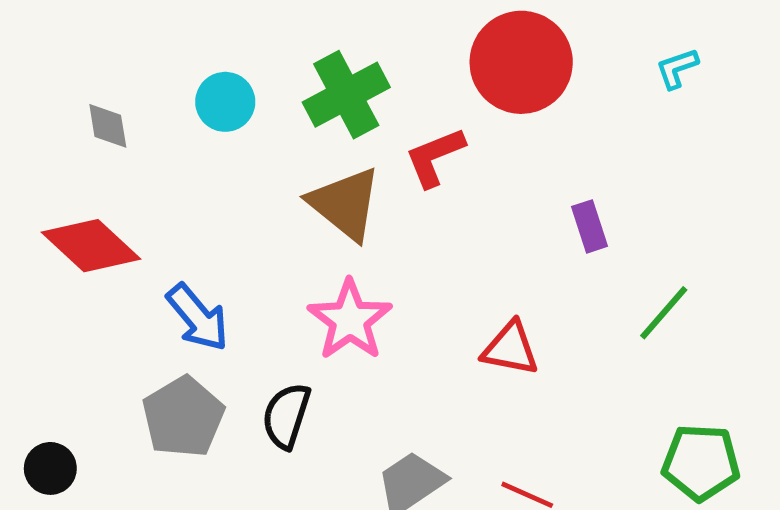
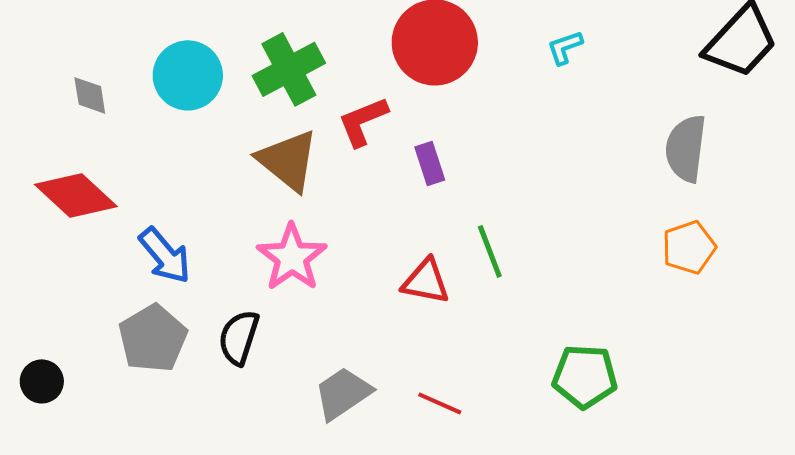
cyan circle: (225, 102) -> (188, 75), size x1.4
purple rectangle: (589, 226) -> (430, 163), moved
green line: (664, 313) -> (490, 251), moved, turned -62

